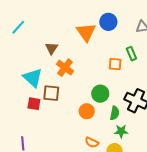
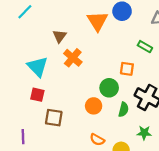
green rectangle: (131, 54) -> (145, 47), turned -40
orange square: (115, 64) -> (127, 69), moved
brown square: (51, 93) -> (54, 118), moved
green star: (121, 131) -> (144, 133), moved

